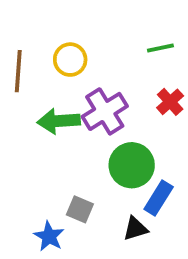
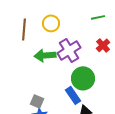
blue rectangle: (159, 198) -> (73, 95), moved, turned -66
gray square: (80, 209) -> (37, 101), moved

